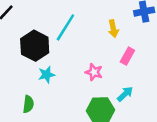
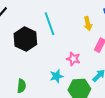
cyan line: (65, 27) -> (49, 24), turned -50
cyan star: (47, 75) -> (57, 76), moved

